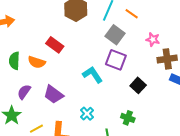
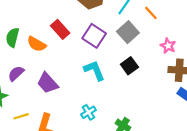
purple square: (116, 60) -> (94, 36), moved
black square: (138, 85) -> (129, 66), moved
cyan cross: (87, 114) -> (88, 112), moved

